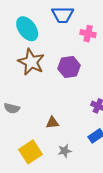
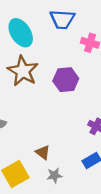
brown triangle: (52, 123) -> (43, 152), moved, turned 40

